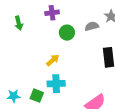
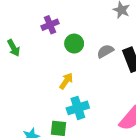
gray semicircle: (92, 26) -> (105, 51), moved

